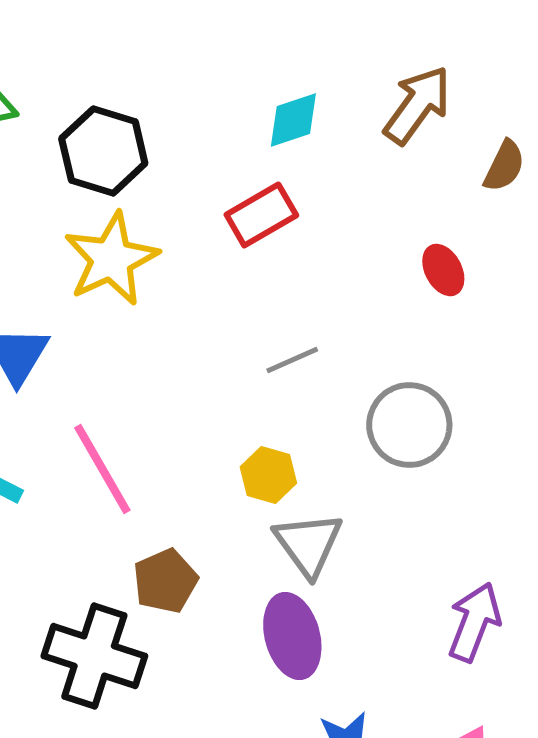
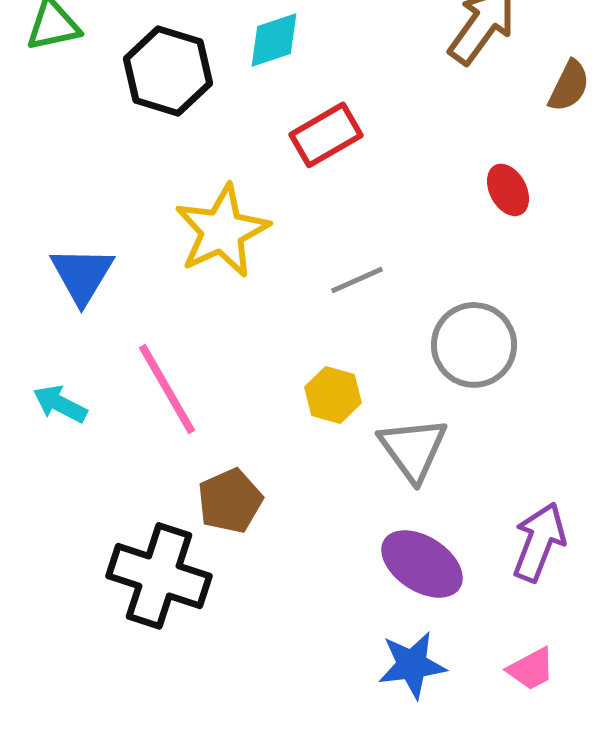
cyan diamond: (293, 120) -> (274, 40), moved
yellow star: (111, 259) -> (222, 231), moved
gray triangle: (308, 544) -> (413, 449), moved
purple ellipse: (292, 636) -> (422, 564), moved, turned -42

